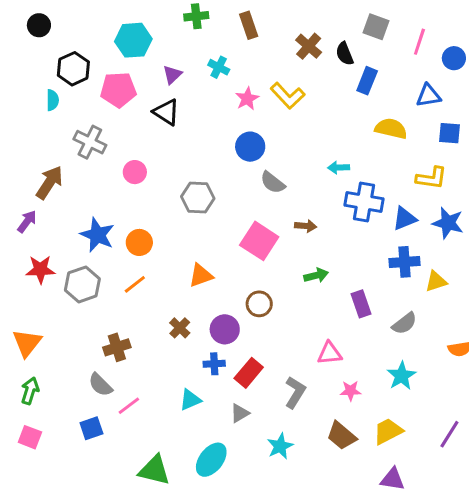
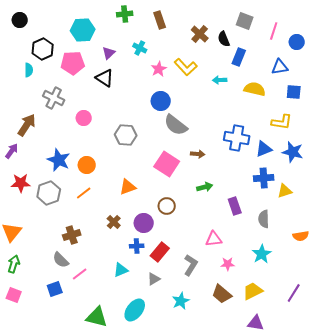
cyan arrow: (339, 168) -> (220, 80), moved
gray semicircle: (273, 183) -> (176, 125), size x1.4
gray semicircle: (404, 323) -> (264, 219), turned 126

